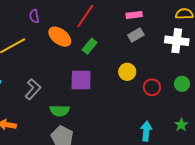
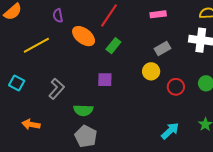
gray rectangle: (136, 35) -> (163, 48), moved
purple square: (81, 80) -> (105, 80), size x0.7
cyan arrow: (146, 131) -> (170, 131), turned 42

